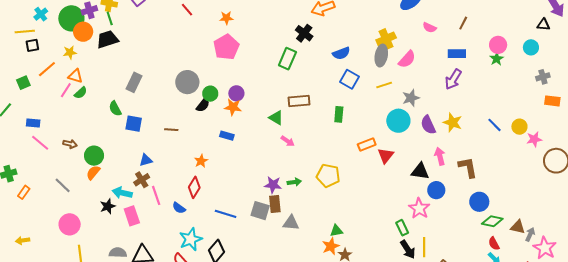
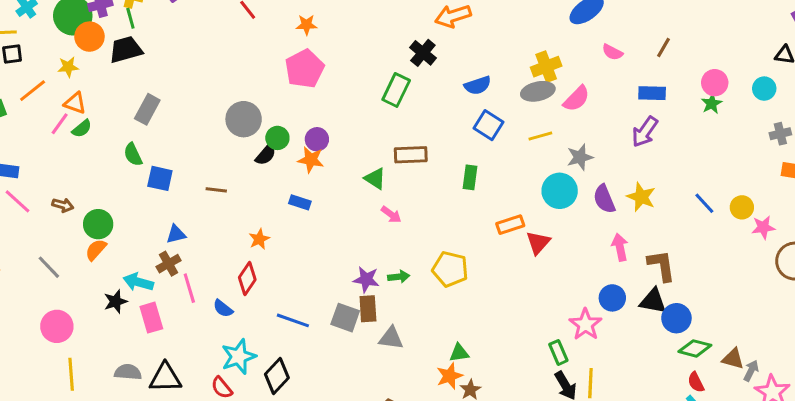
gray ellipse: (381, 56) -> (538, 91), turned 65
gray rectangle: (134, 82) -> (147, 109), moved
black triangle: (420, 171) -> (653, 301), moved

